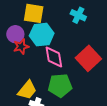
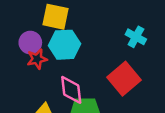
cyan cross: (78, 15) -> (136, 37), moved
pink diamond: (54, 57) -> (71, 90), moved

